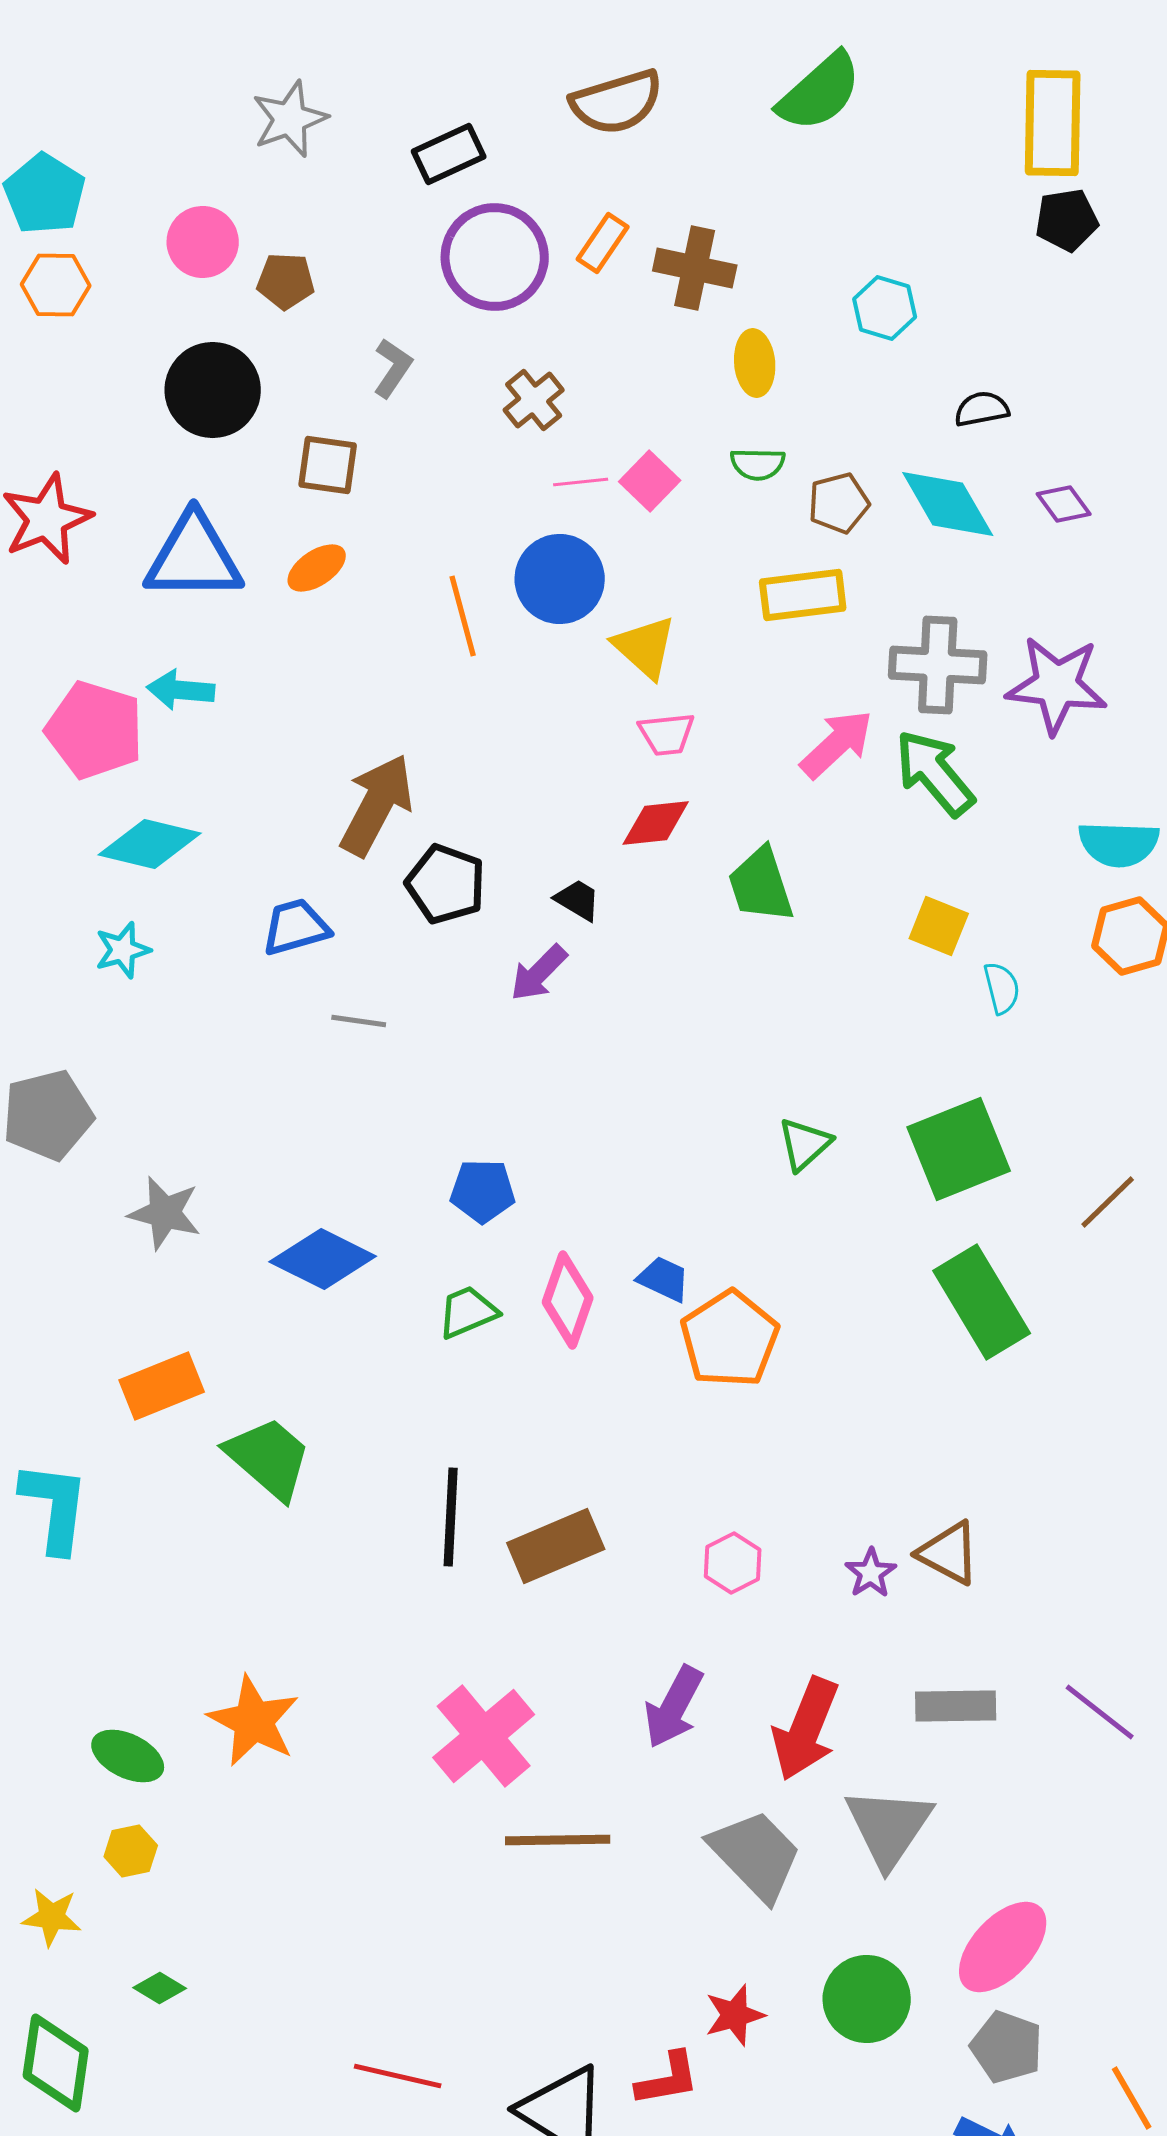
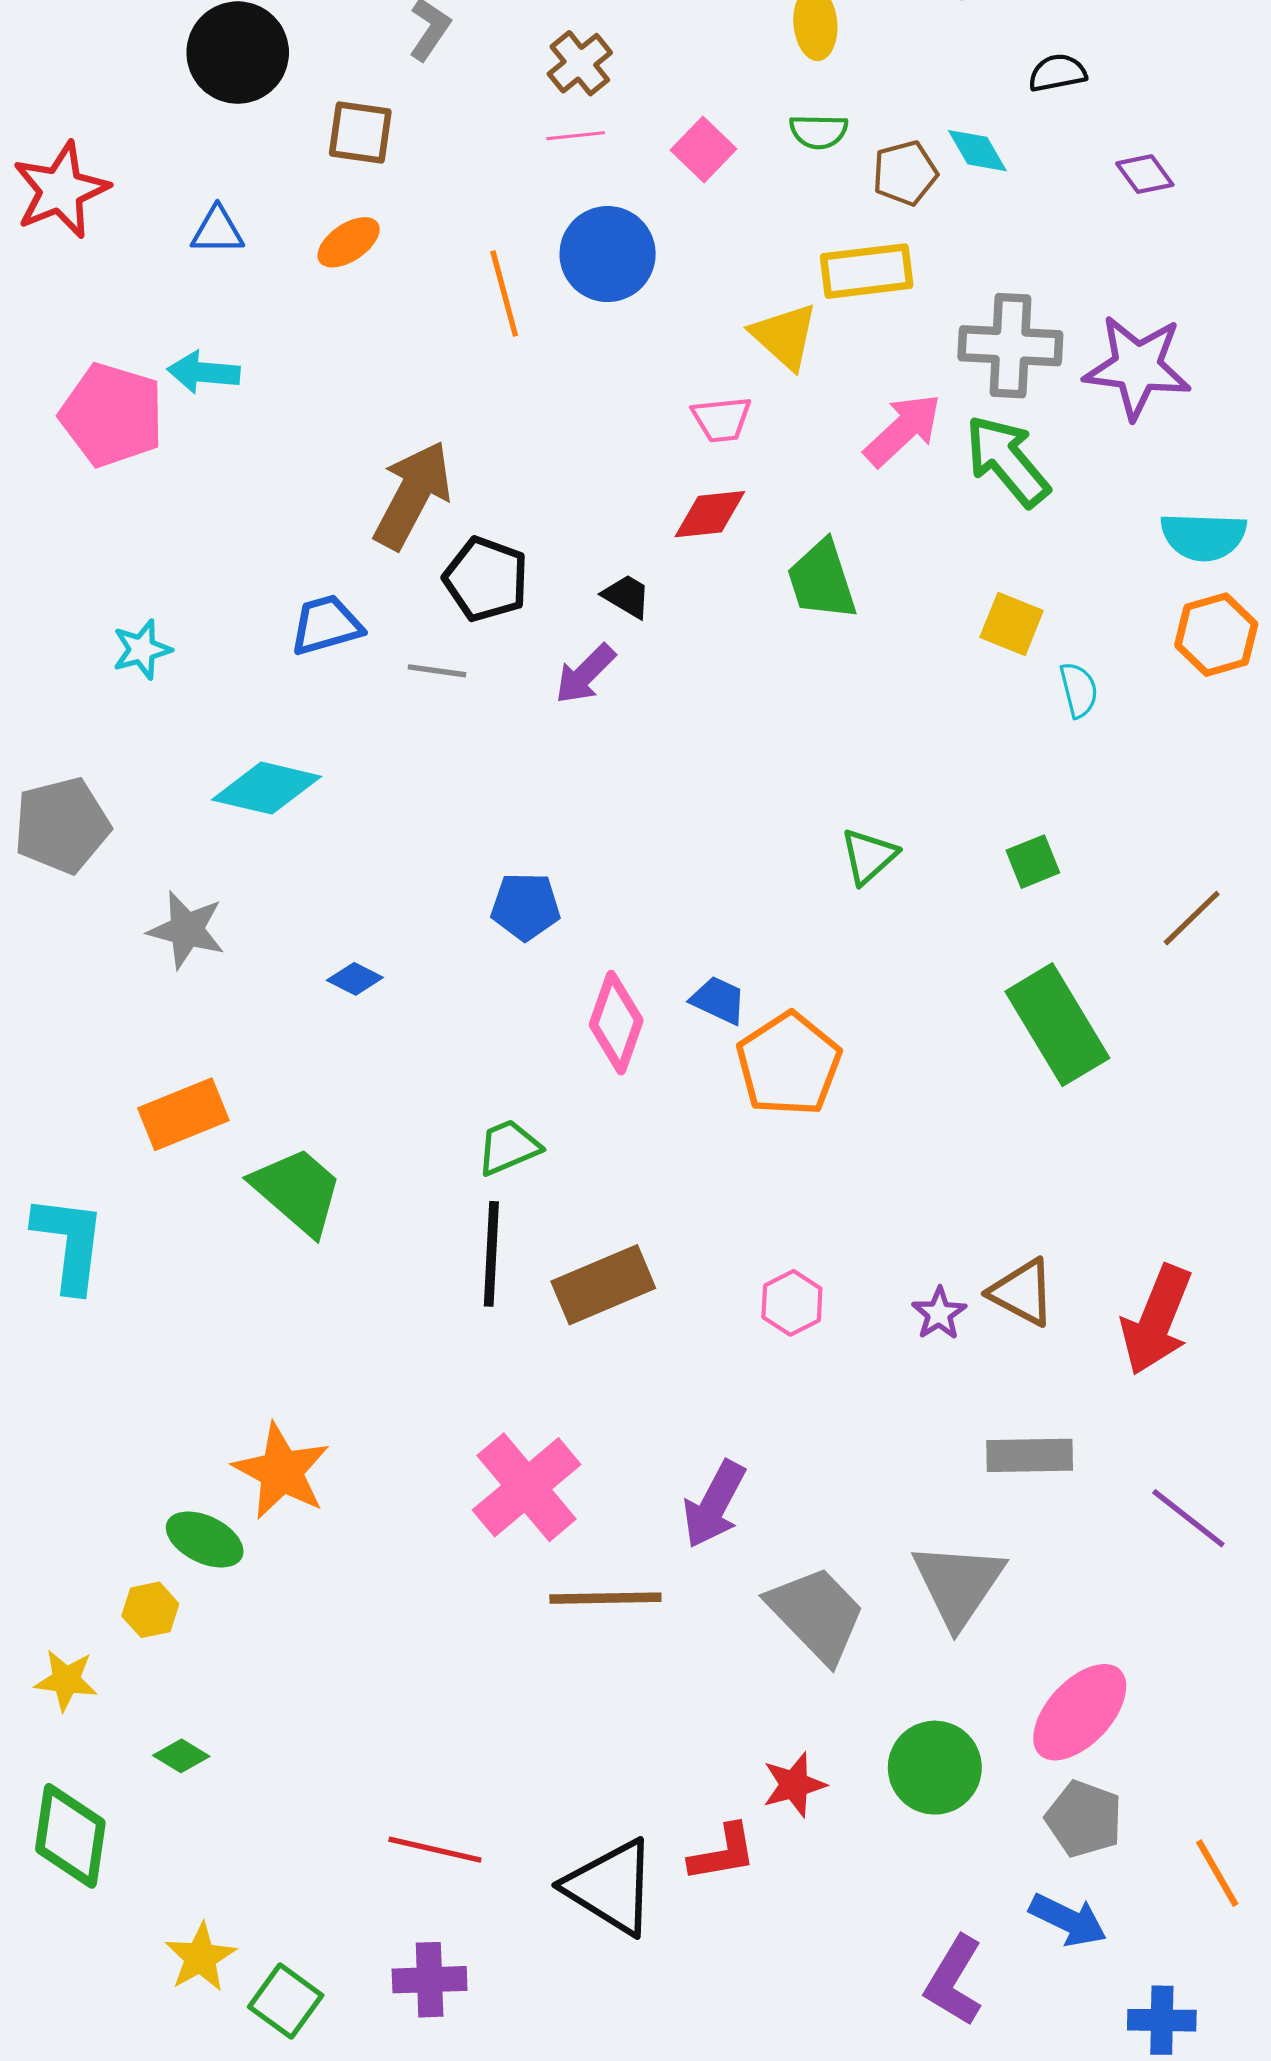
pink line: (581, 482) -> (576, 136), moved
cyan diamond: (948, 504) -> (977, 151), moved, size x0.6
blue triangle: (194, 557) -> (217, 231), size x0.5
yellow triangle: (645, 647) -> (785, 336), moved
cyan diamond: (150, 844) -> (266, 788), moved
gray line: (359, 1021) -> (437, 671), moved
green square: (959, 1149) -> (1033, 862), size x0.5
blue diamond: (323, 1259) -> (355, 979), size x0.5
green trapezoid: (468, 1312) -> (508, 1147), moved
purple arrow: (674, 1707) -> (714, 1504), moved
purple line: (1100, 1712) -> (1188, 1518), moved
red arrow: (806, 1729) -> (1157, 1320), moved
green ellipse: (128, 1756) -> (205, 1539), moved

